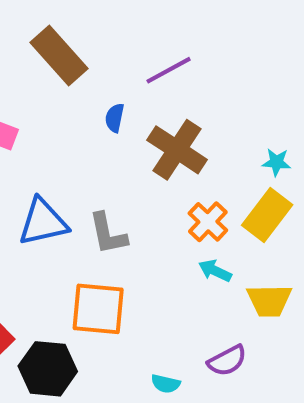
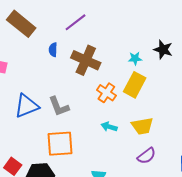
cyan arrow: (215, 271) -> (109, 127), moved
purple semicircle: (227, 361) -> (146, 156), moved

